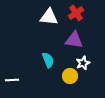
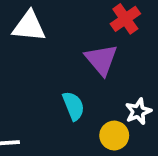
white triangle: (49, 17) -> (29, 26), moved
purple triangle: (74, 40) -> (101, 60), moved, turned 42

